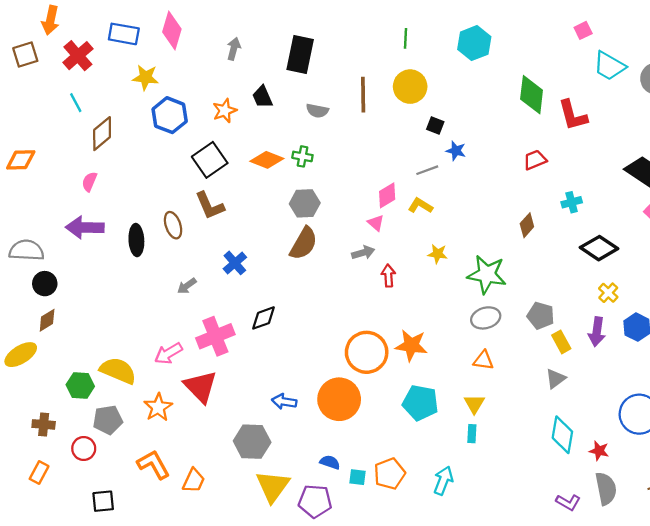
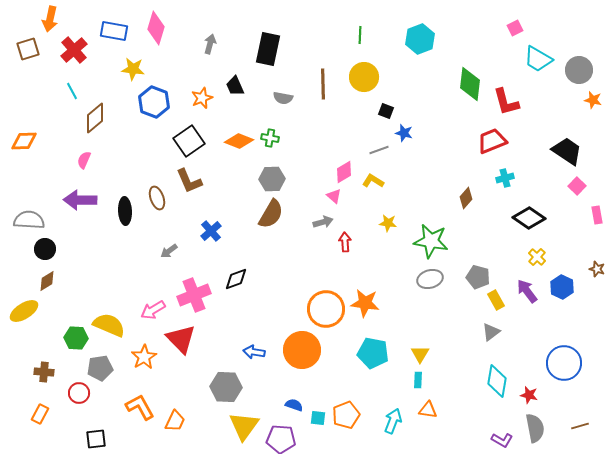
red trapezoid: (535, 160) -> (492, 141), moved, size x1.4
purple arrow: (597, 332) -> (527, 291), turned 135
orange triangle: (483, 360) -> (428, 410), moved

